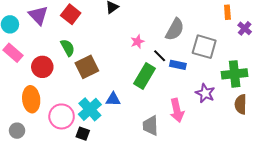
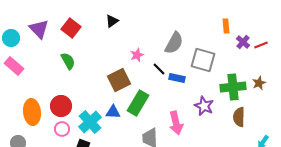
red circle: (42, 67) -> (61, 106), moved
brown square: (87, 67) -> (119, 80), moved
green rectangle: (144, 76) -> (138, 103), moved
pink circle: (62, 116) -> (62, 129), size x0.6

